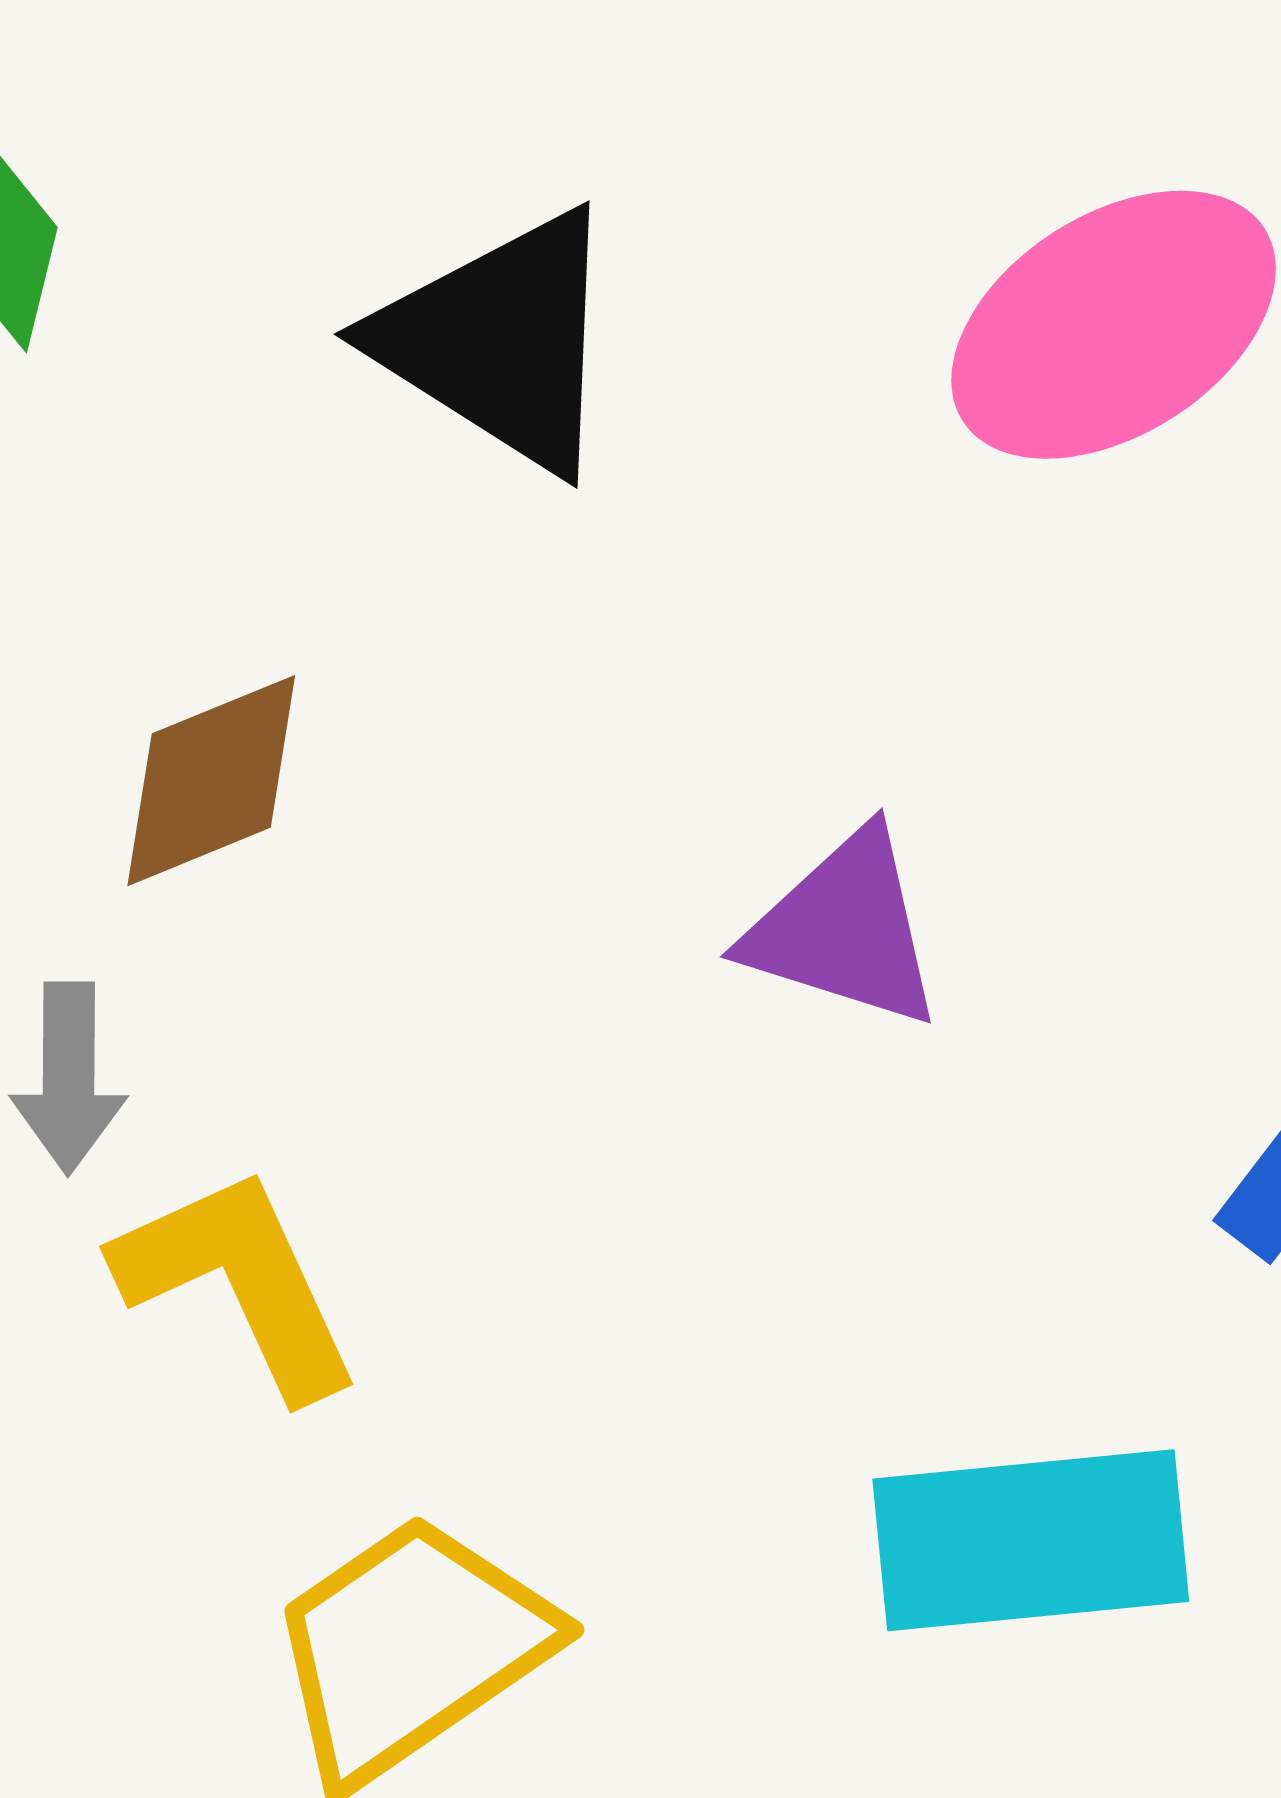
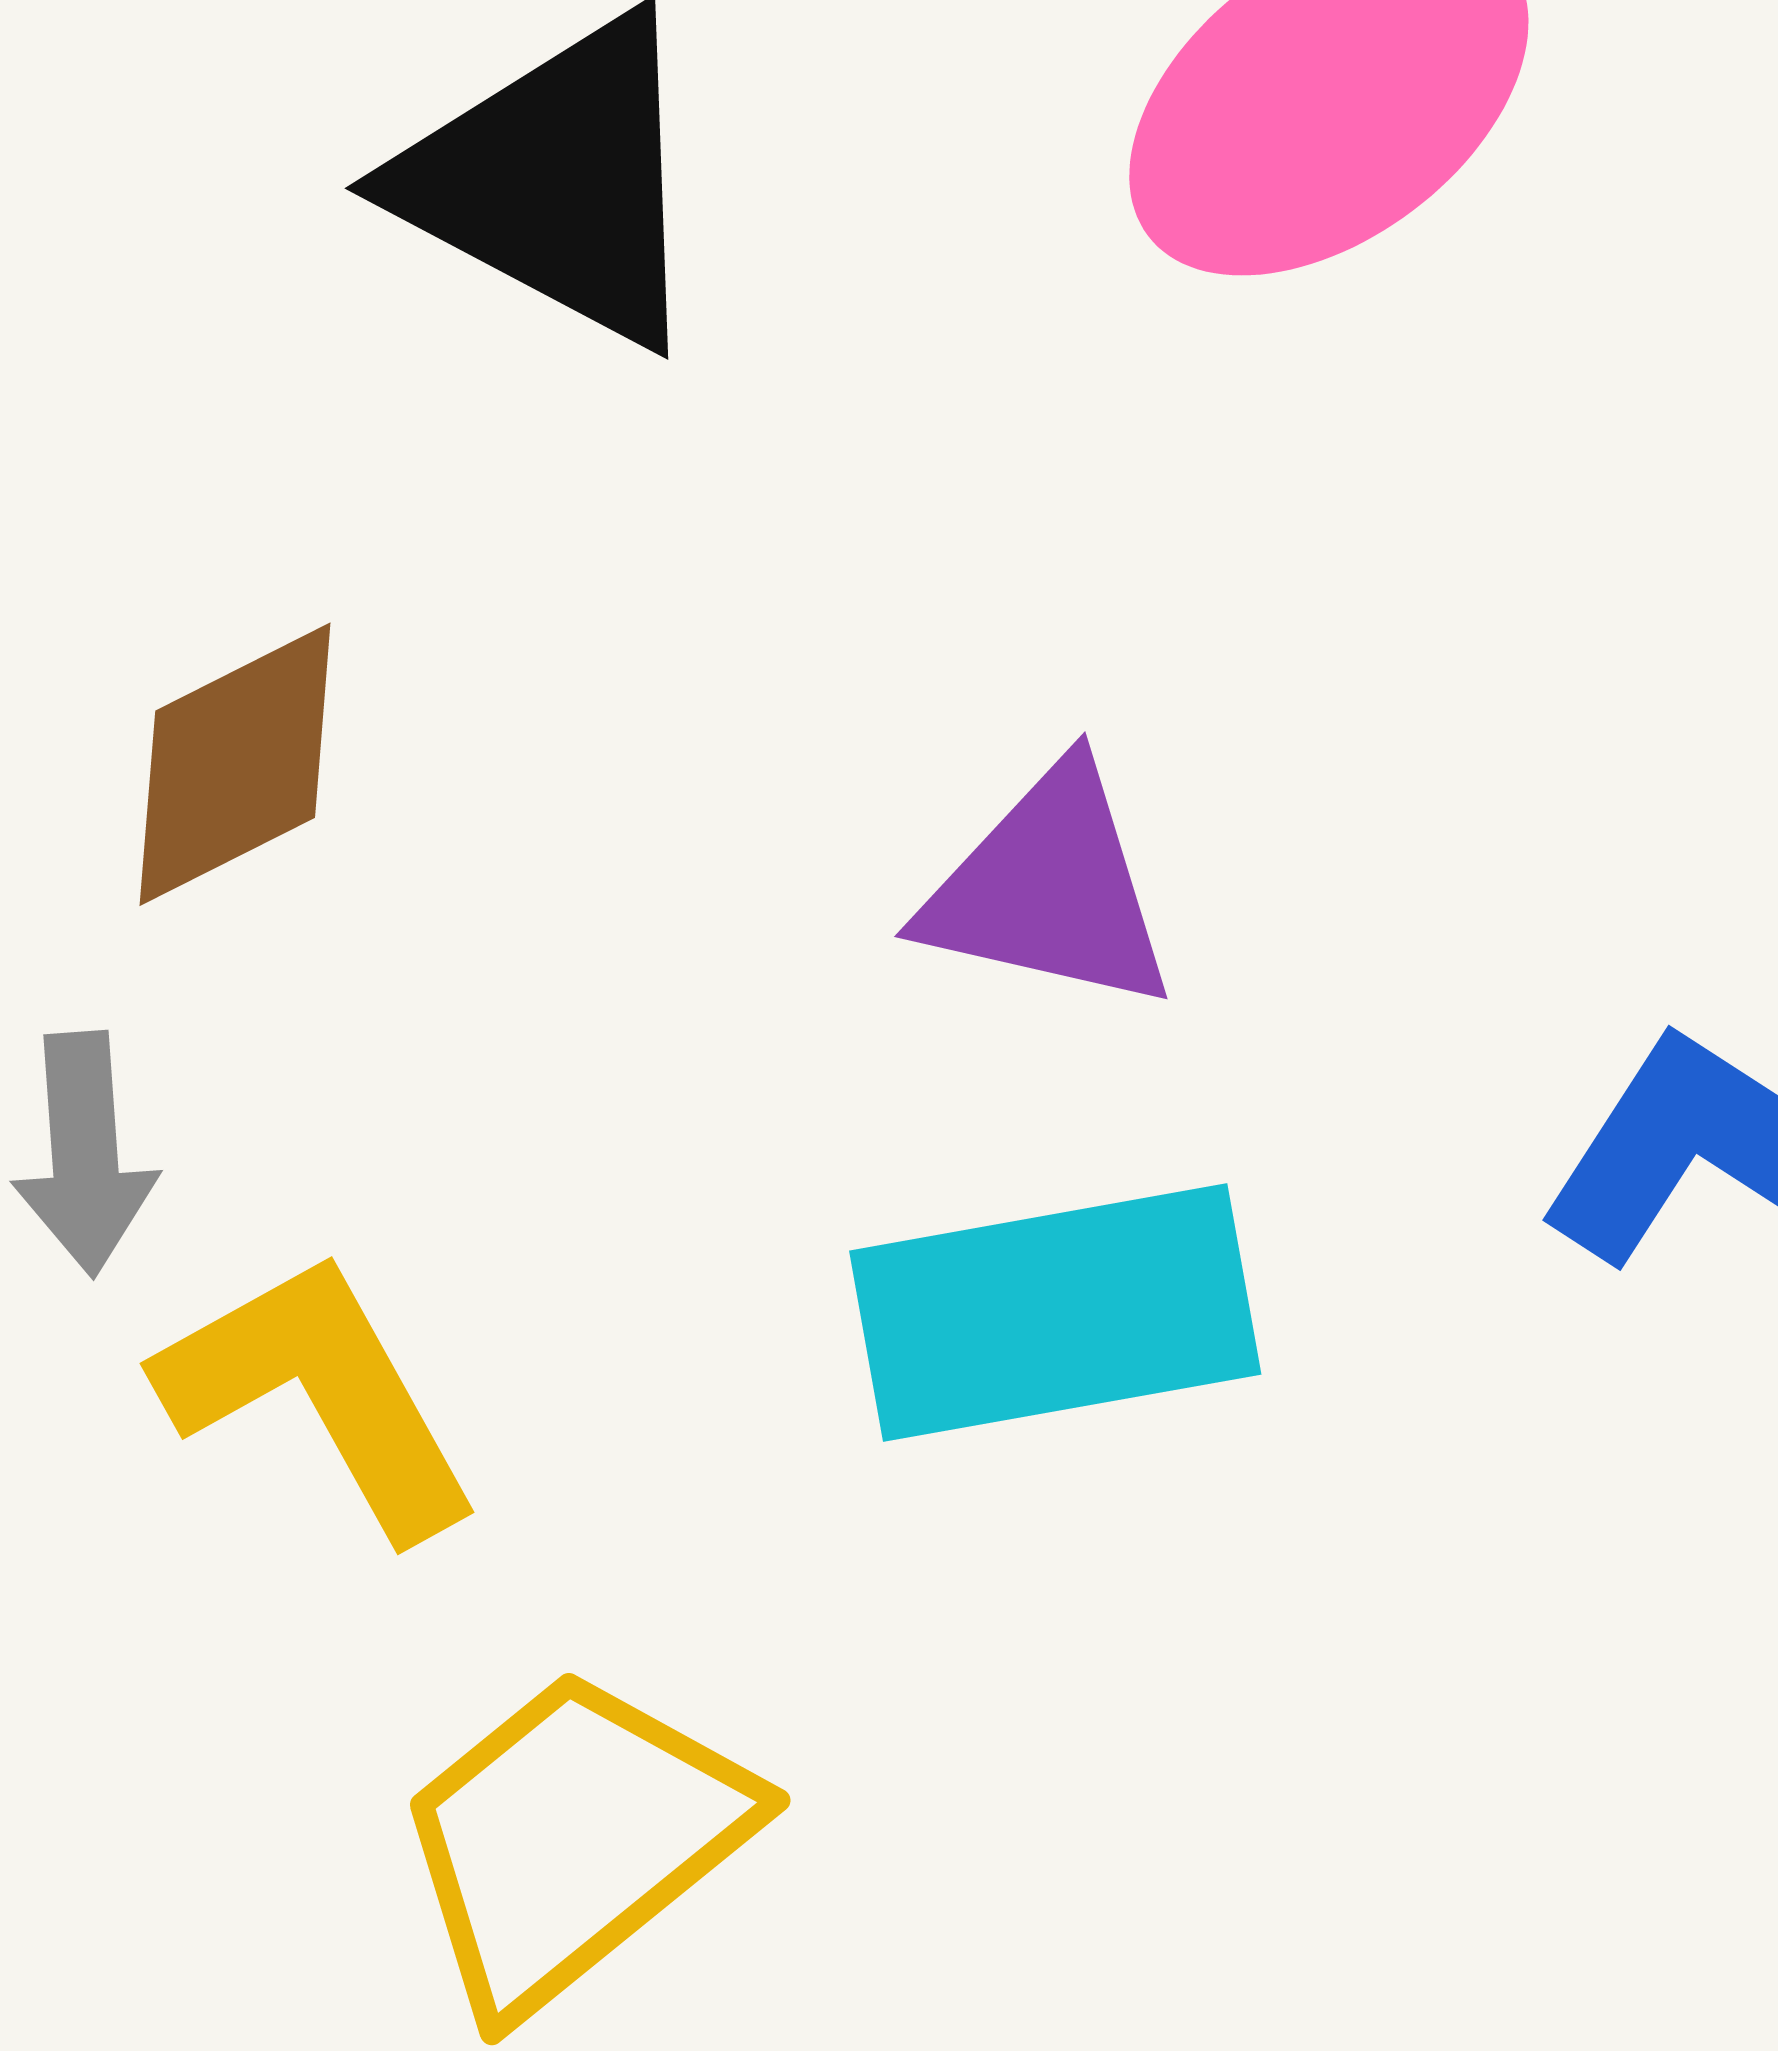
cyan rectangle: (1031, 1540) -> (1055, 1313), moved

